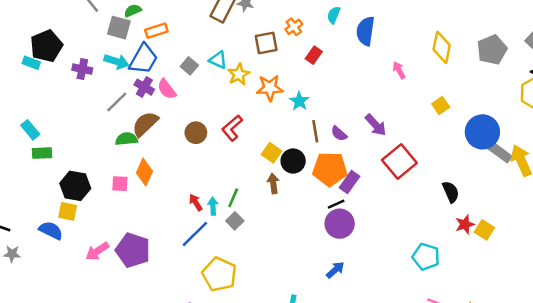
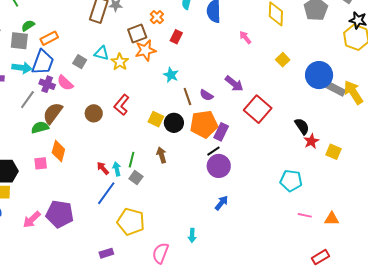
orange star: (270, 88) -> (146, 50), moved
brown arrow: (273, 183) -> (162, 155), moved
red star: (465, 224) -> (311, 141), moved

